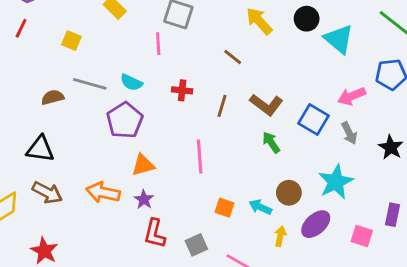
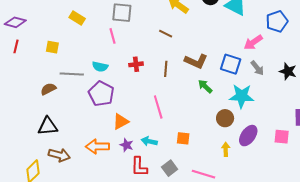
cyan star: (336, 182) -> (242, 96), moved, turned -30
cyan arrow: (260, 207) -> (149, 141), moved

